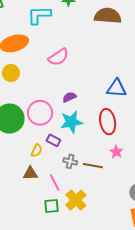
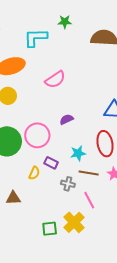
cyan star: (71, 122) -> (78, 153), moved, size x0.7
brown line: (93, 166) -> (89, 173), moved
brown triangle: (30, 173) -> (13, 198), moved
pink line: (55, 183) -> (89, 200), moved

